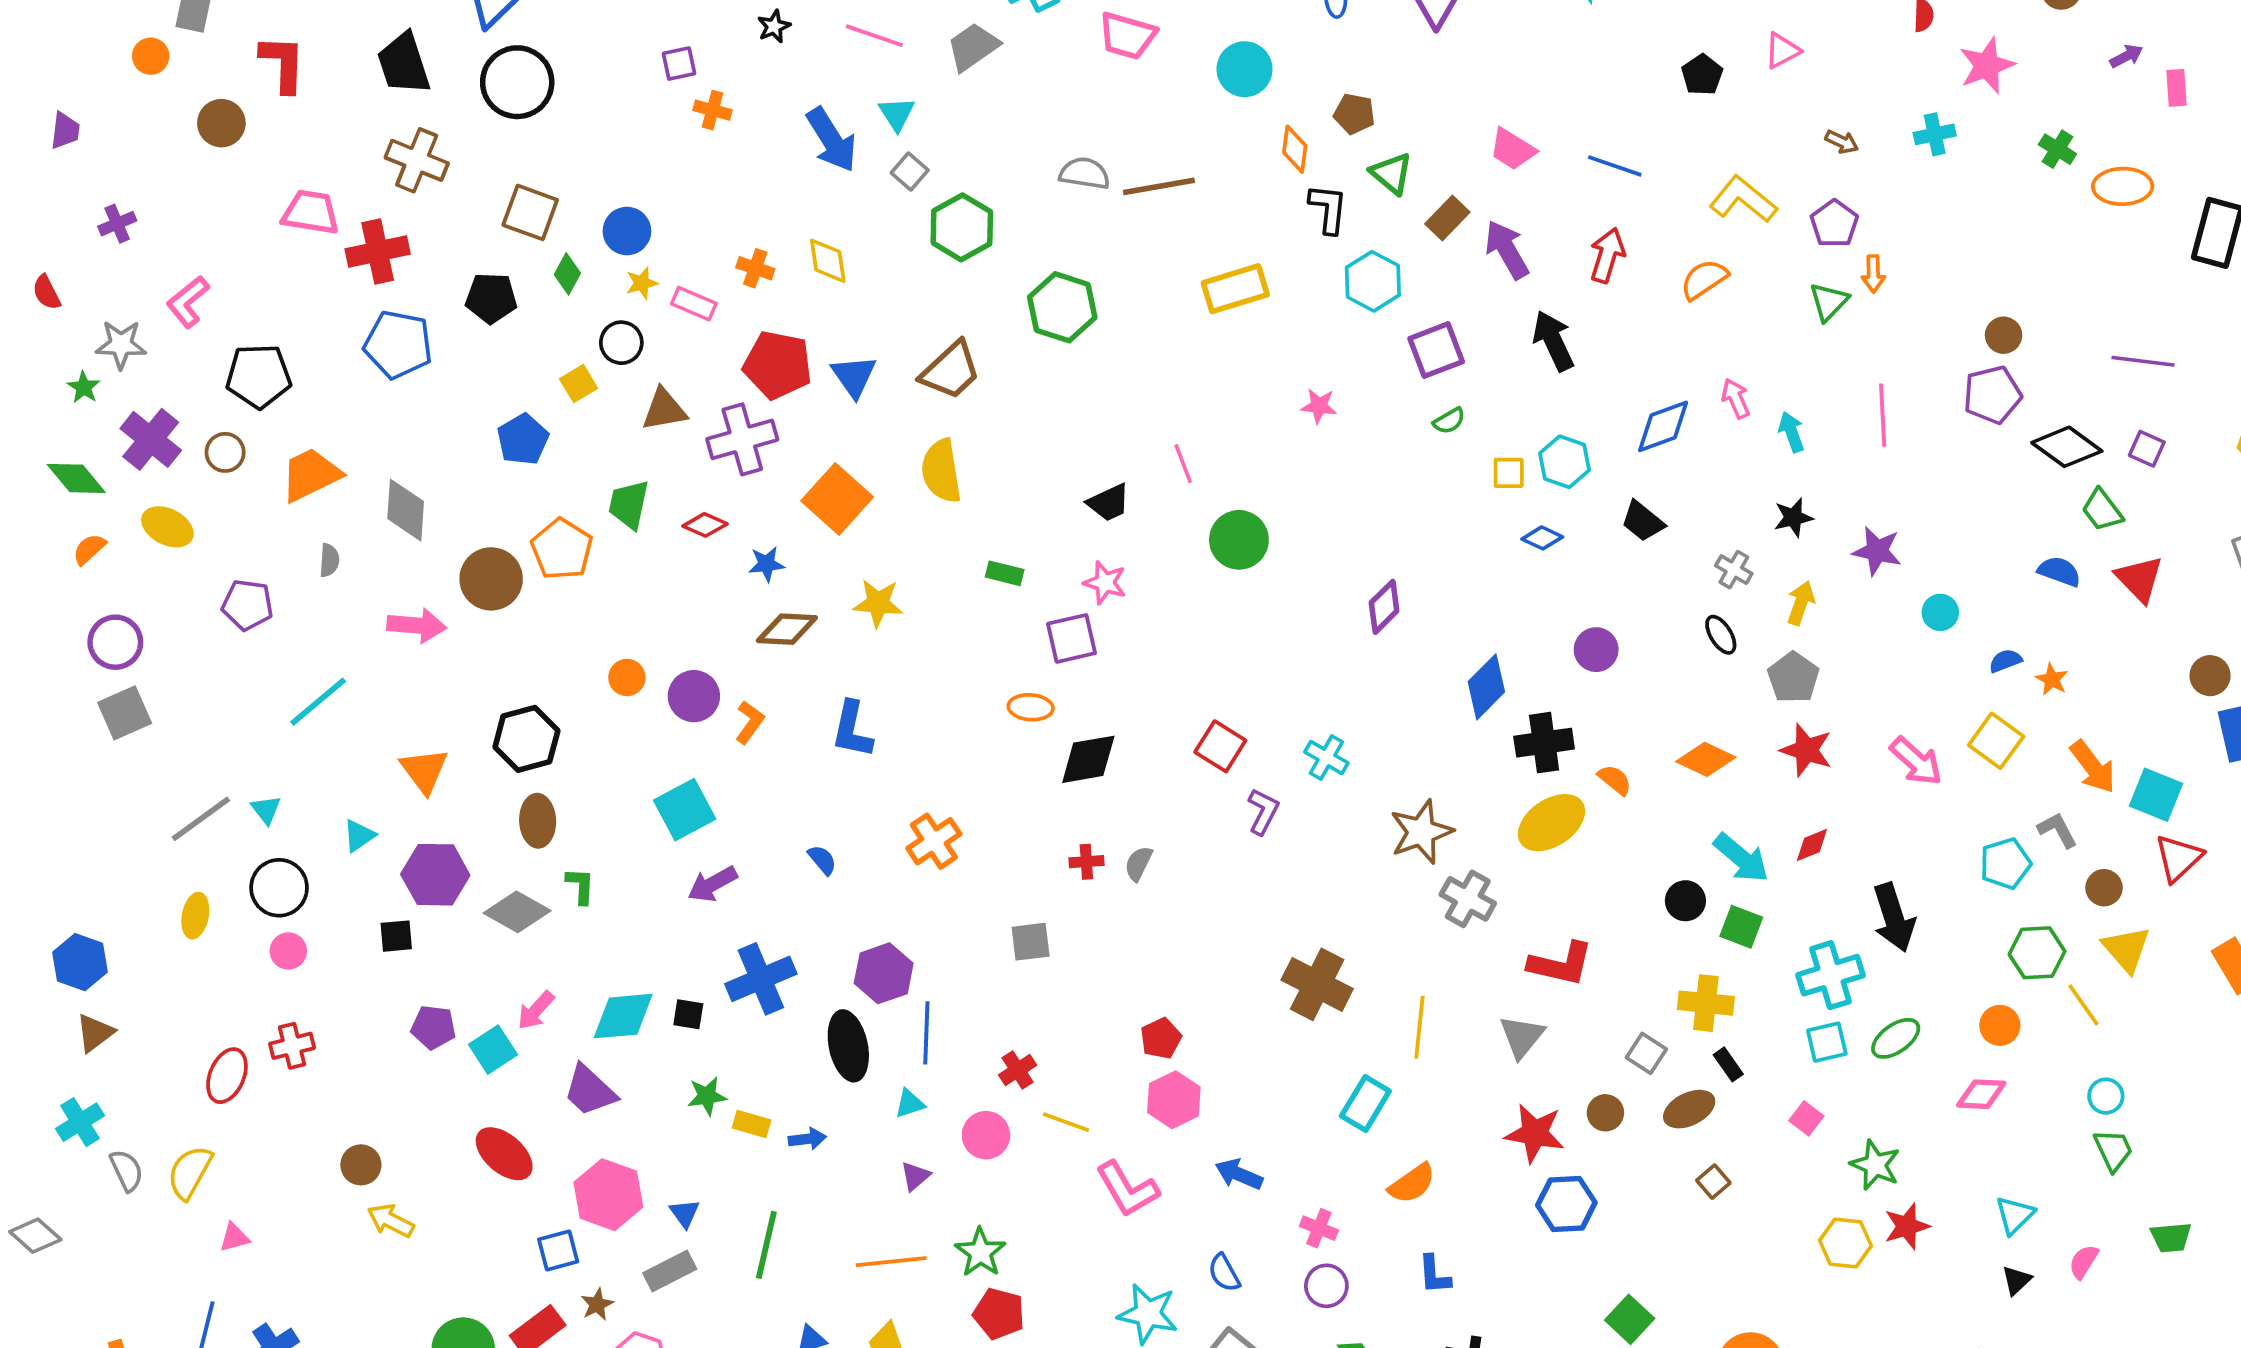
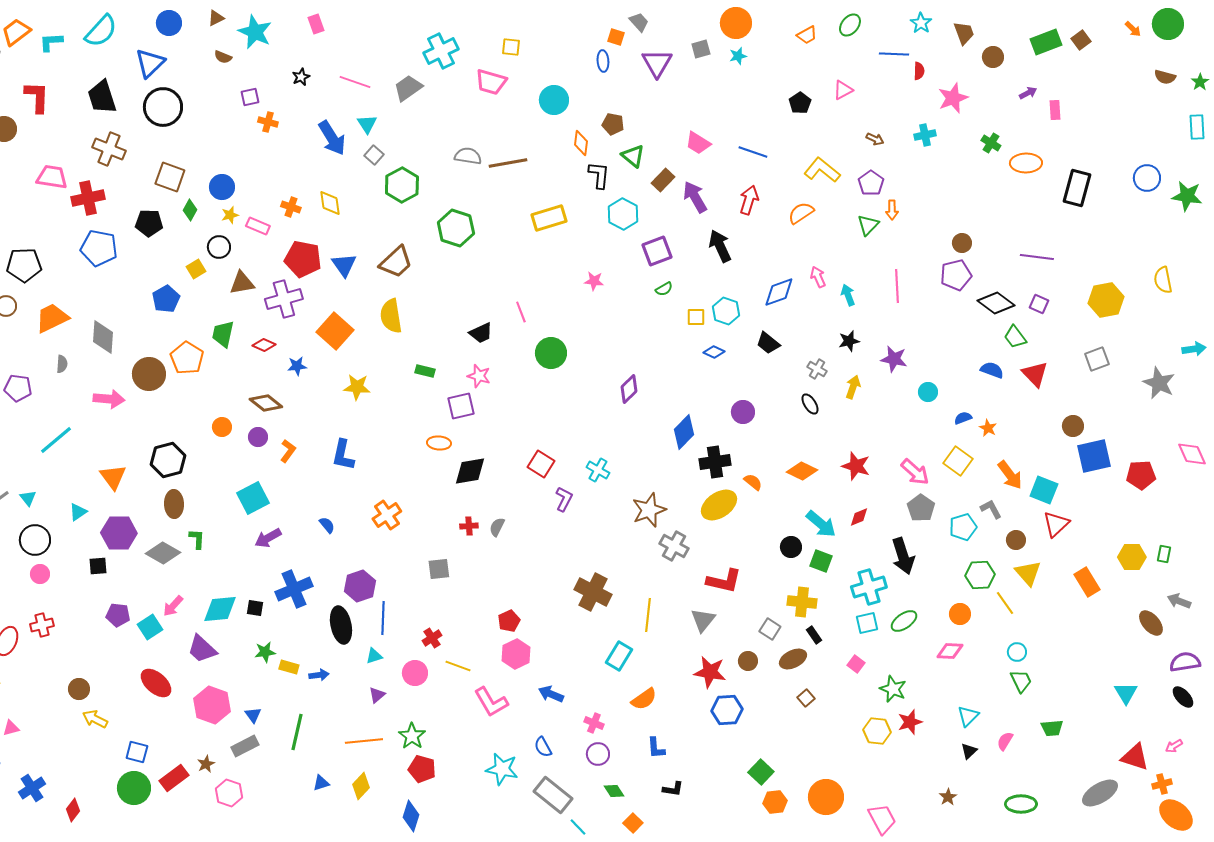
brown diamond: (787, 629) -> (266, 403), moved, turned 36
gray pentagon: (1793, 677) -> (921, 508), moved
purple circle: (694, 696) -> (258, 437), size x0.7
blue square: (558, 1250) -> (137, 752), moved, turned 30

